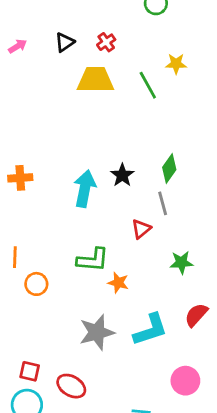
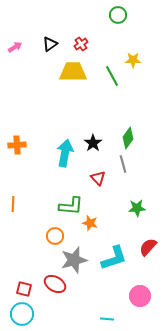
red triangle: (141, 229) -> (98, 178), moved, turned -35
orange circle: (36, 284) -> (55, 236), moved
red ellipse: (71, 386) -> (55, 284), moved

